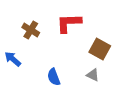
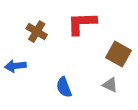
blue arrow: (13, 59) -> (15, 66), turned -48

